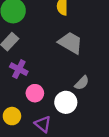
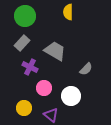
gray trapezoid: (70, 43) -> (55, 51), moved
gray semicircle: (82, 83) -> (86, 69), moved

